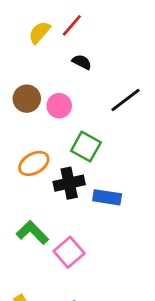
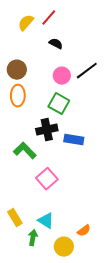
pink circle: (59, 106) -> (62, 76), moved
orange ellipse: (34, 163) -> (18, 96), moved, turned -60
green L-shape: (32, 232) -> (25, 151), moved

